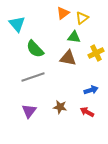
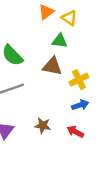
yellow triangle: (82, 18) -> (69, 18), turned -48
yellow cross: (96, 53) -> (79, 80), moved

